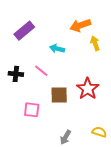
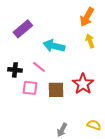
orange arrow: (80, 25) -> (87, 17), moved, turned -42
cyan arrow: (57, 49) -> (54, 46), size x1.5
pink square: (32, 110) -> (30, 88), moved

